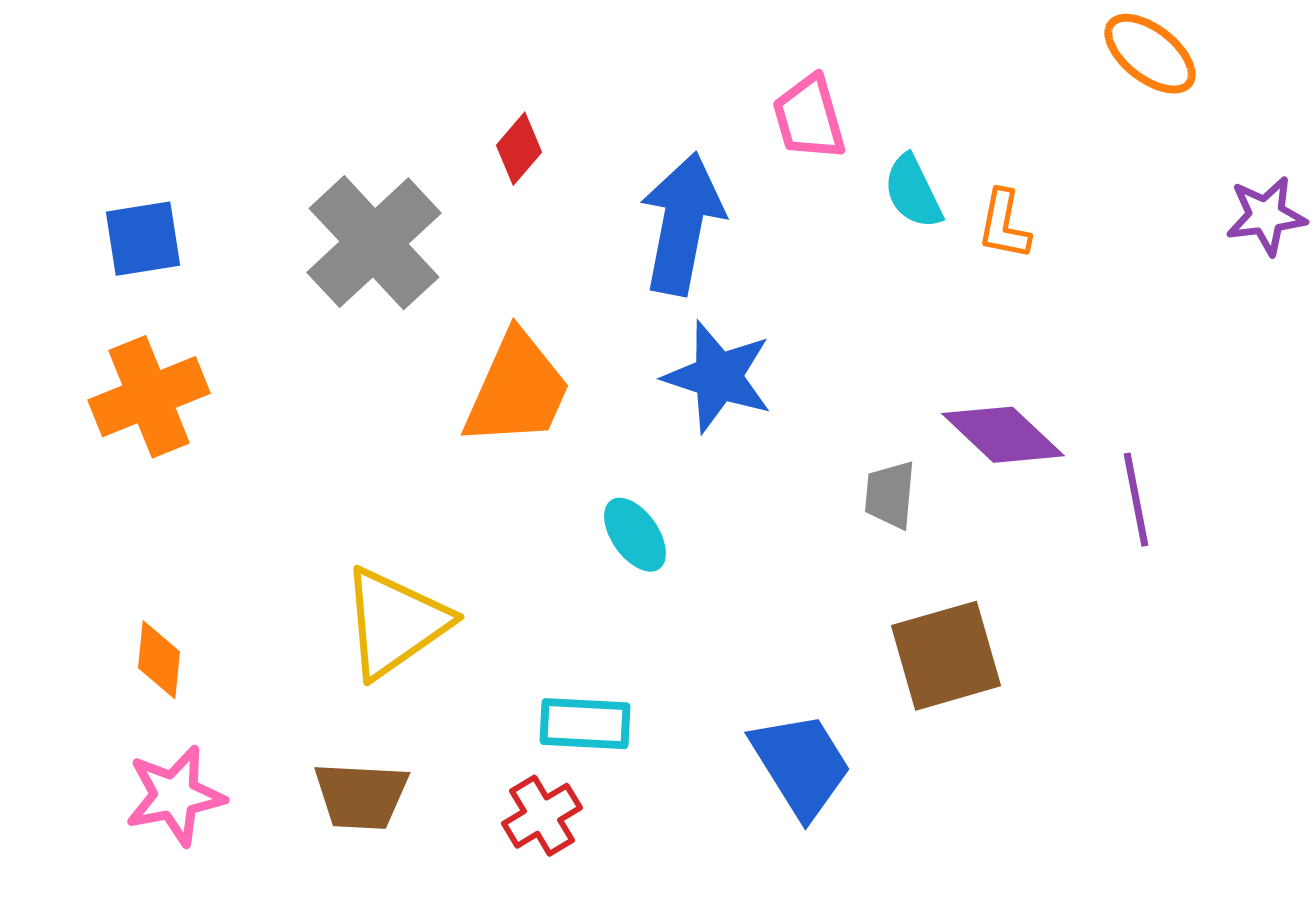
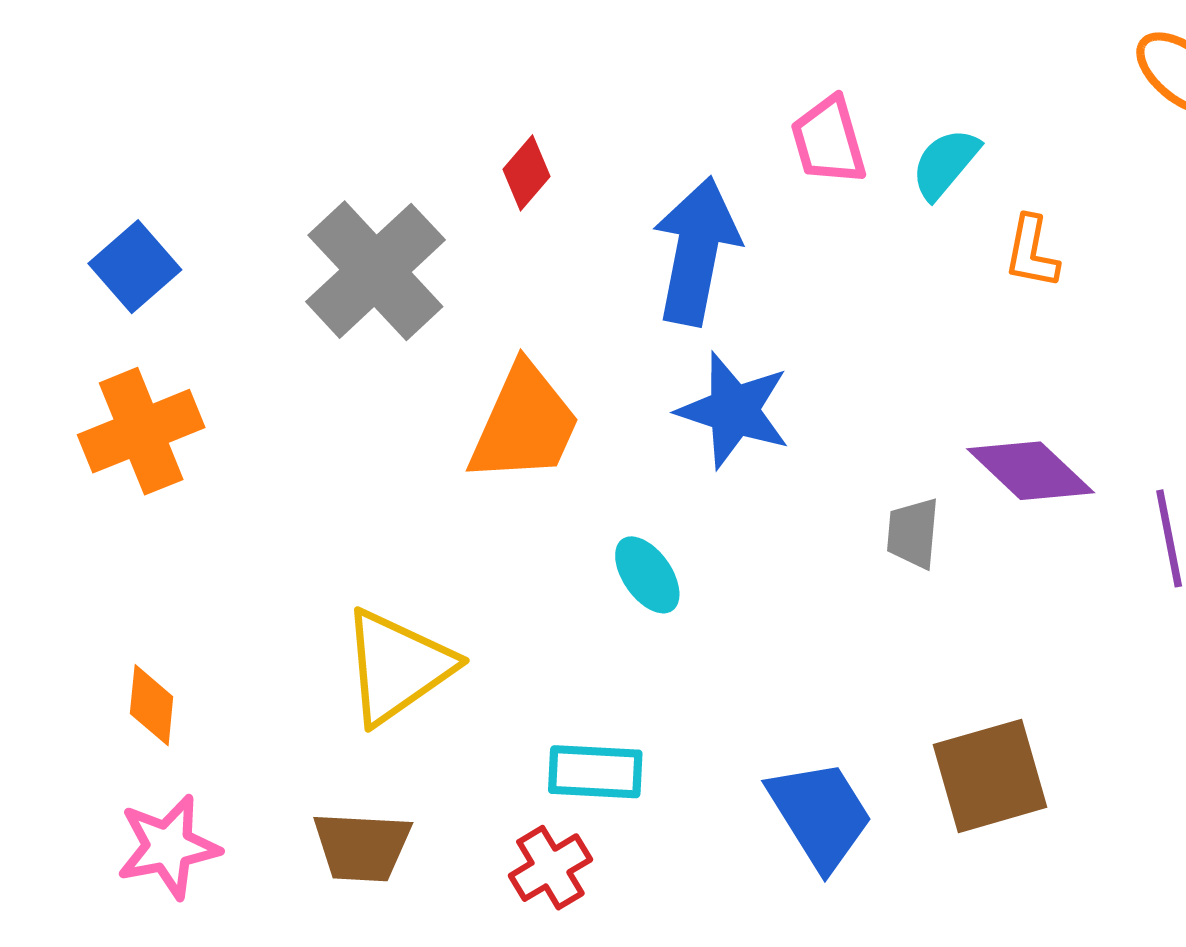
cyan semicircle: (913, 192) -> (945, 164), moved, turned 66
blue square: (143, 239) -> (135, 267), turned -32
brown square: (946, 656) -> (990, 776), moved

